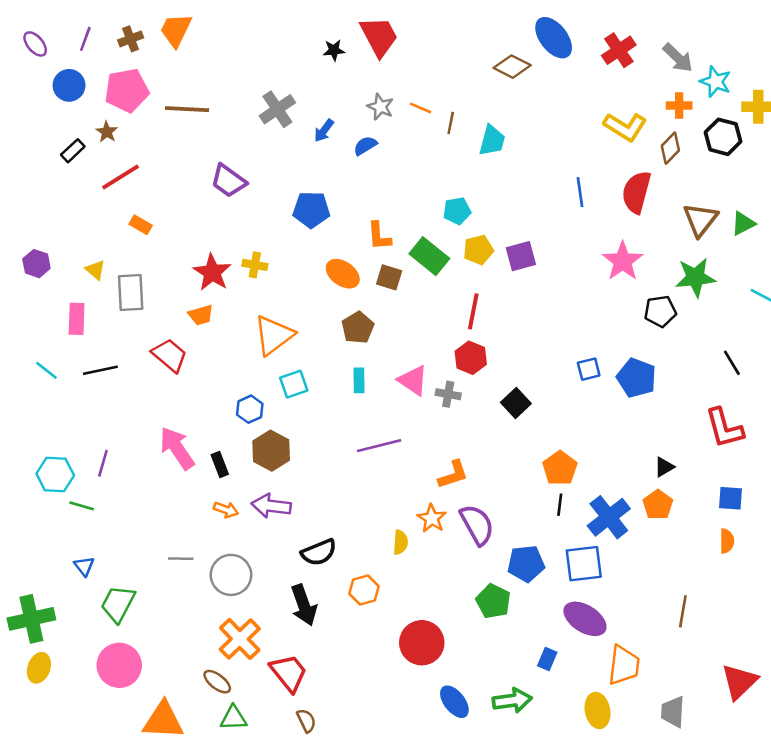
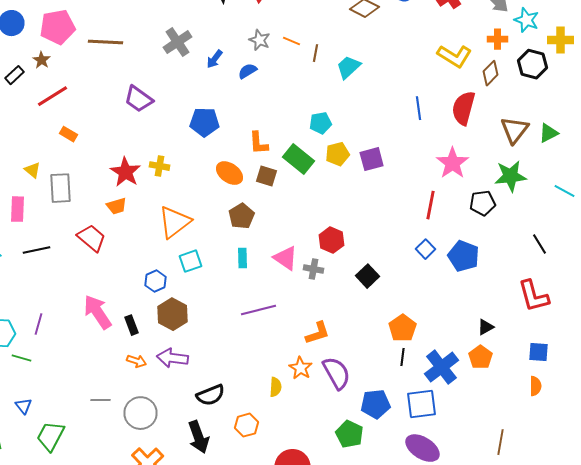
cyan trapezoid: (492, 141) -> (348, 67), turned -148
red line: (473, 311) -> (430, 205), moved
blue square: (589, 369) -> (426, 249), turned -30

